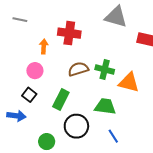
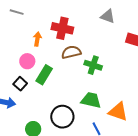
gray triangle: (116, 17) -> (108, 16), size x0.7
brown semicircle: (78, 69) -> (71, 52), moved
orange triangle: (129, 82) -> (118, 112), moved
green rectangle: (61, 100) -> (44, 75), moved

